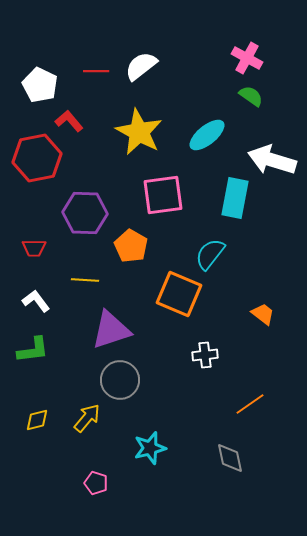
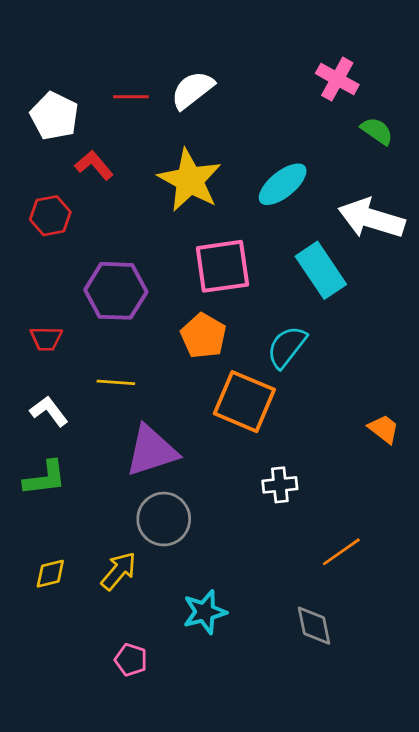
green semicircle: (251, 96) -> (377, 131), moved
red hexagon: (37, 158) -> (50, 216), size x0.6
cyan rectangle: (235, 198) -> (321, 270), turned -45
orange pentagon: (131, 246) -> (203, 336), moved
orange trapezoid: (263, 314) -> (384, 429), moved

